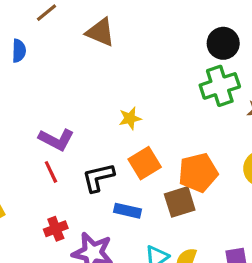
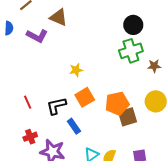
purple L-shape: (56, 139) -> (37, 36), moved
brown square: (180, 202) -> (128, 117), moved
blue rectangle: (127, 211) -> (74, 126), turned 42

